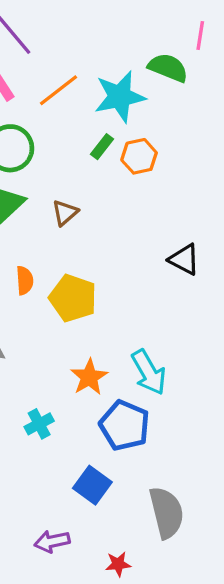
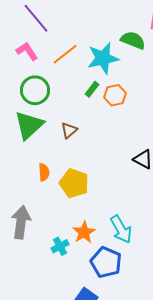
cyan cross: (39, 424) -> (60, 246), moved

